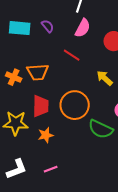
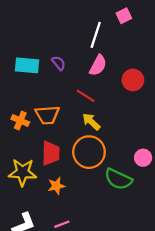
yellow arrow: (105, 78) -> (91, 122), moved

